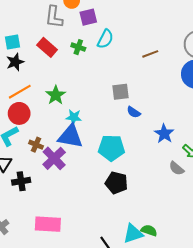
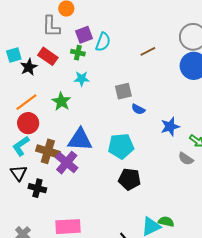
purple square: (88, 17) -> (84, 35), moved
black star: (15, 62) -> (29, 67), moved
cyan star: (74, 117) -> (82, 79), moved
blue star: (164, 134) -> (170, 127), turned 30
brown cross: (36, 145) -> (48, 151), size x1.6
black cross: (21, 181) -> (37, 188), turned 30

